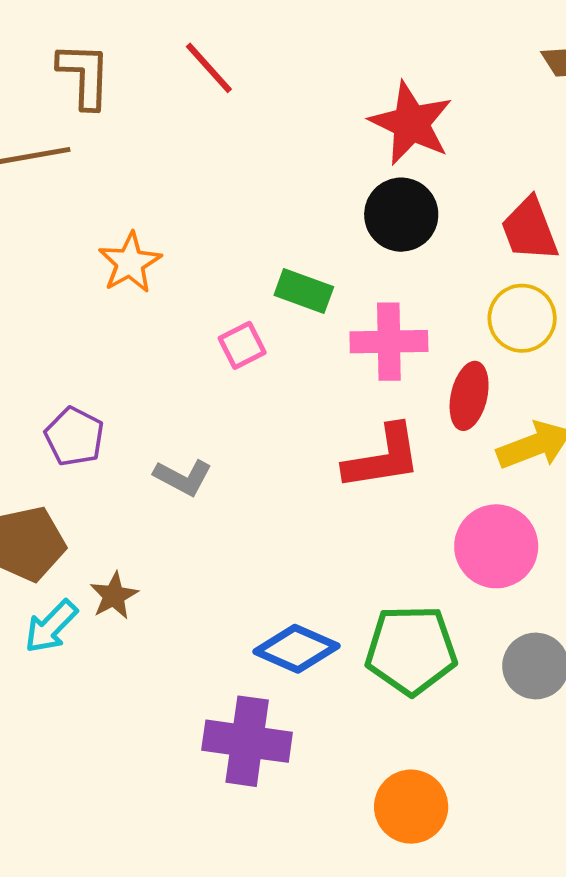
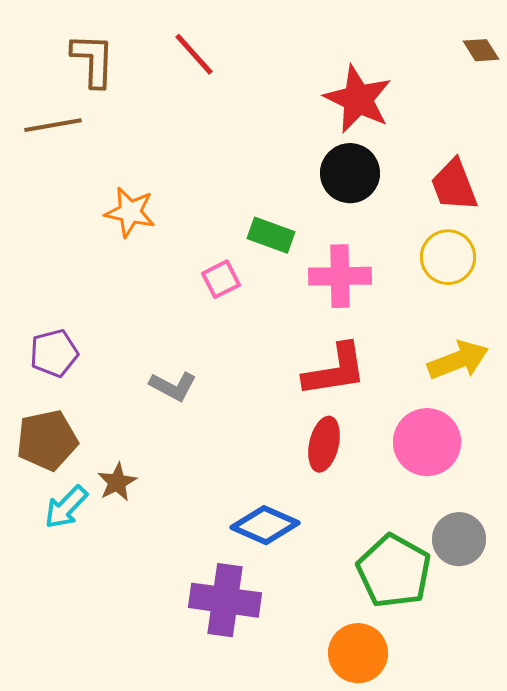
orange star: (130, 263) -> (130, 212), turned -30
red ellipse: (469, 396) -> (324, 444), moved
purple pentagon: (74, 437) -> (54, 353), moved, turned 30
green pentagon: (411, 650) -> (394, 571), moved, turned 30

